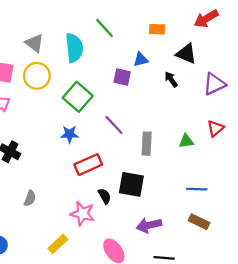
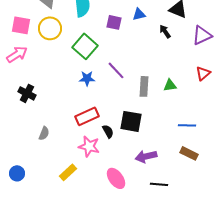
purple square: (122, 77) -> (114, 22), moved
blue star: (70, 134) -> (87, 78), moved
green triangle: (186, 141) -> (170, 85), moved
red rectangle: (88, 165) -> (87, 116), moved

